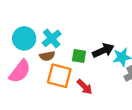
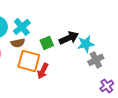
green square: (79, 56) -> (47, 43), turned -32
red arrow: (85, 87) -> (43, 71), moved, turned 70

